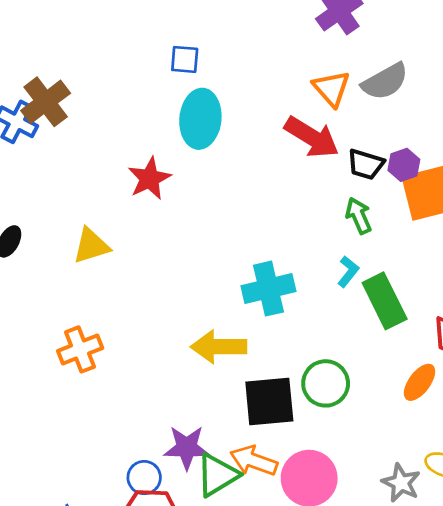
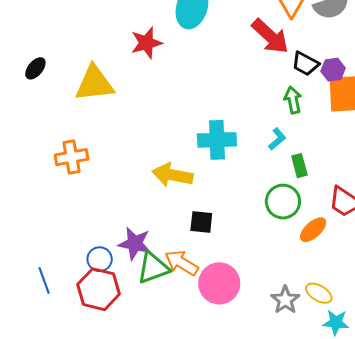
yellow triangle: (91, 246) -> (95, 83), size x1.4
green rectangle: (385, 301) -> (299, 166), size x0.6
green circle: (326, 383) -> (283, 202), moved
black square: (269, 402) -> (201, 222), size x0.6

